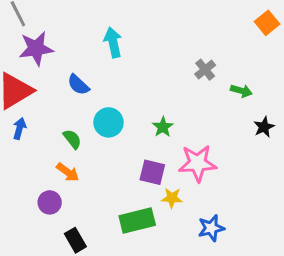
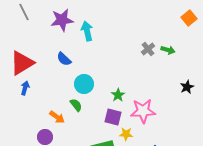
purple star: (36, 48) -> (62, 20), moved
green arrow: (241, 91) -> (168, 50), moved
green star: (163, 127) -> (118, 95), moved
green semicircle: (72, 139) -> (76, 105), moved

